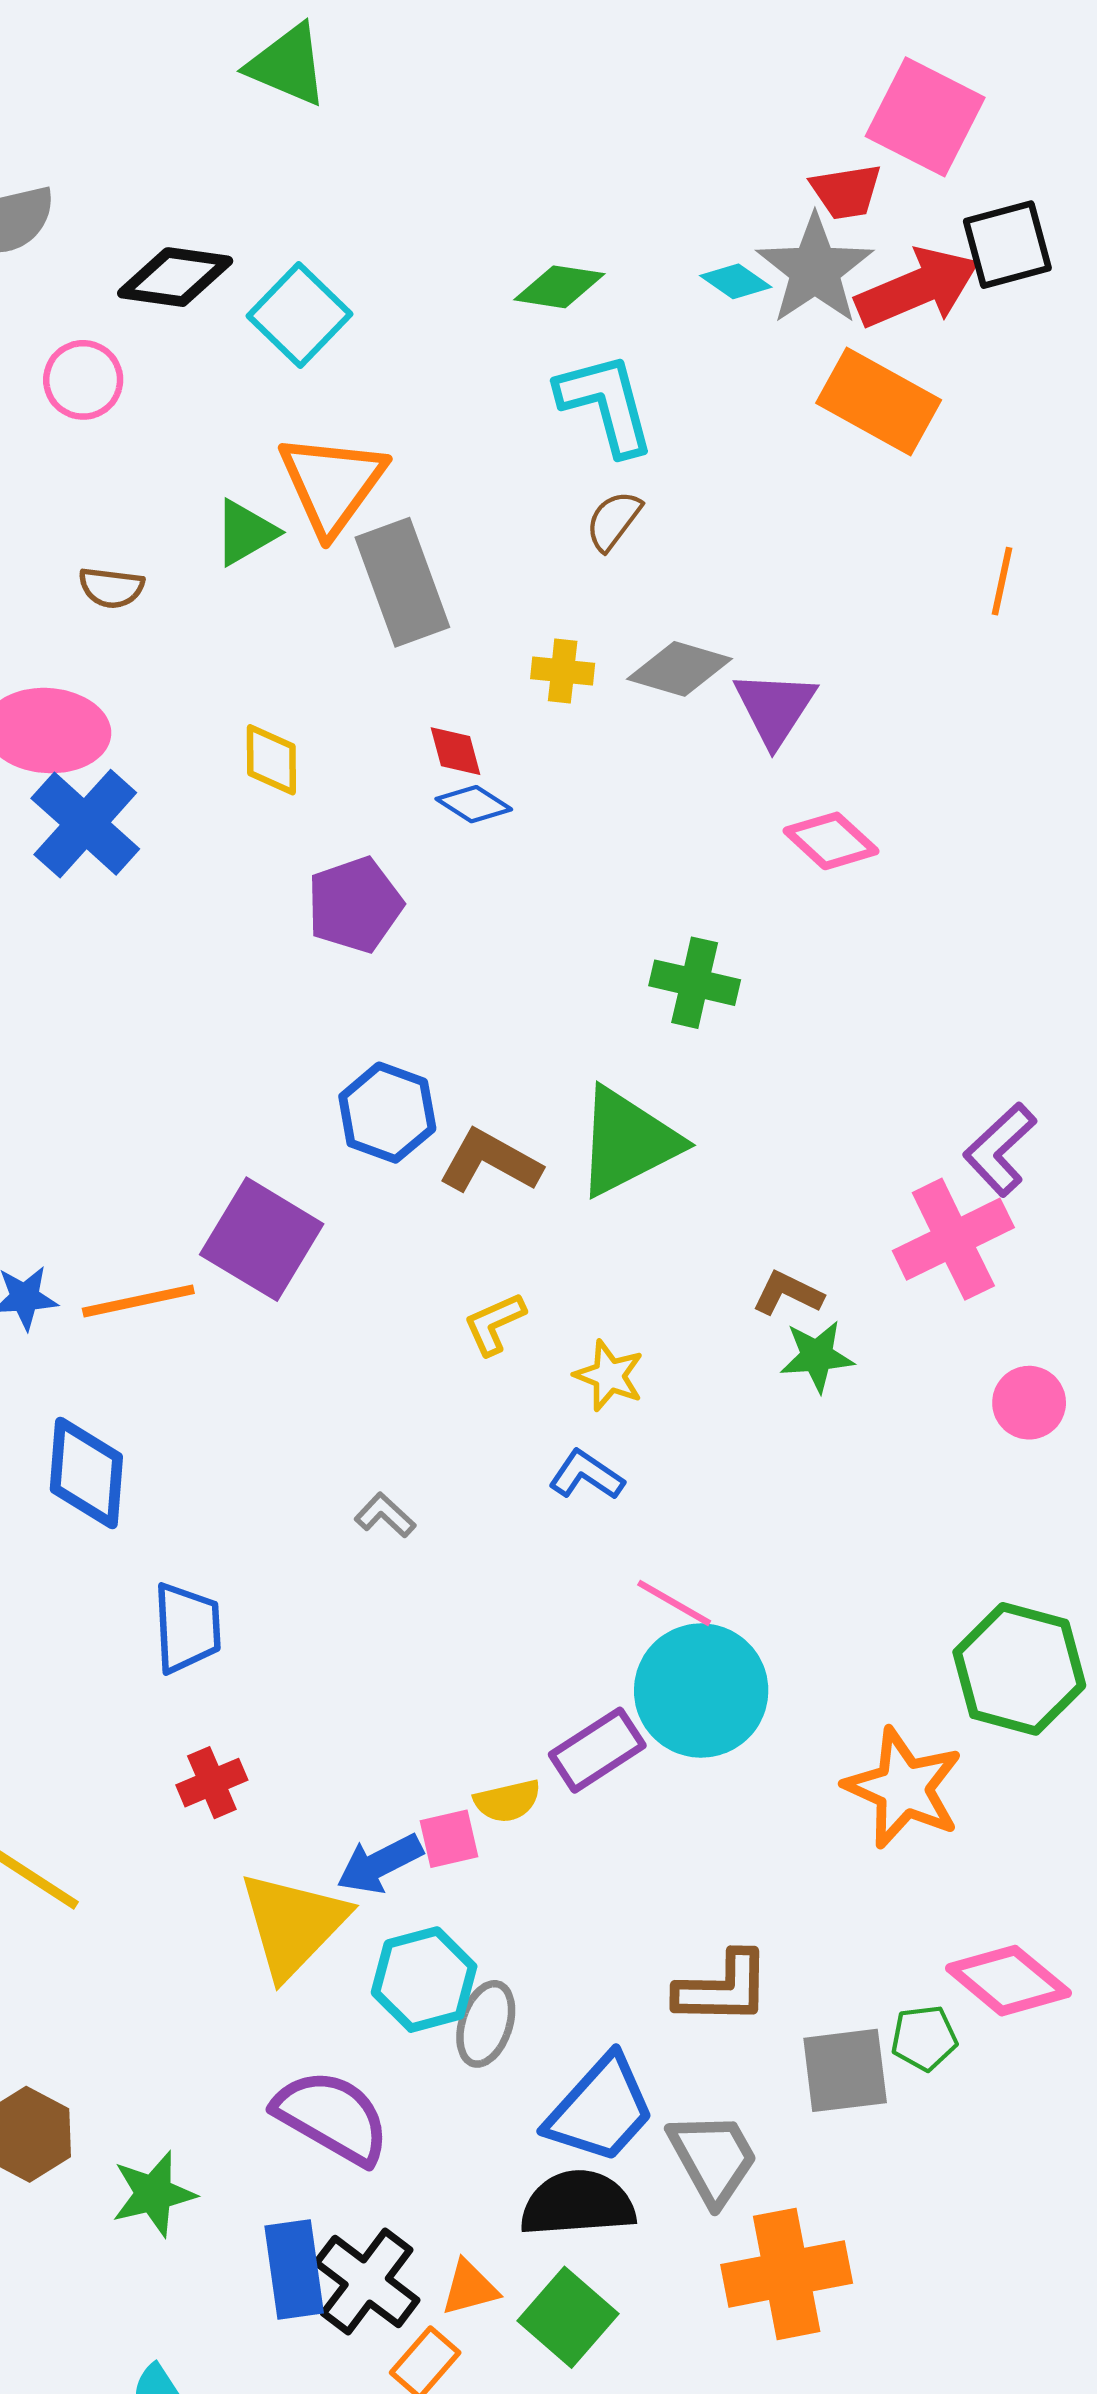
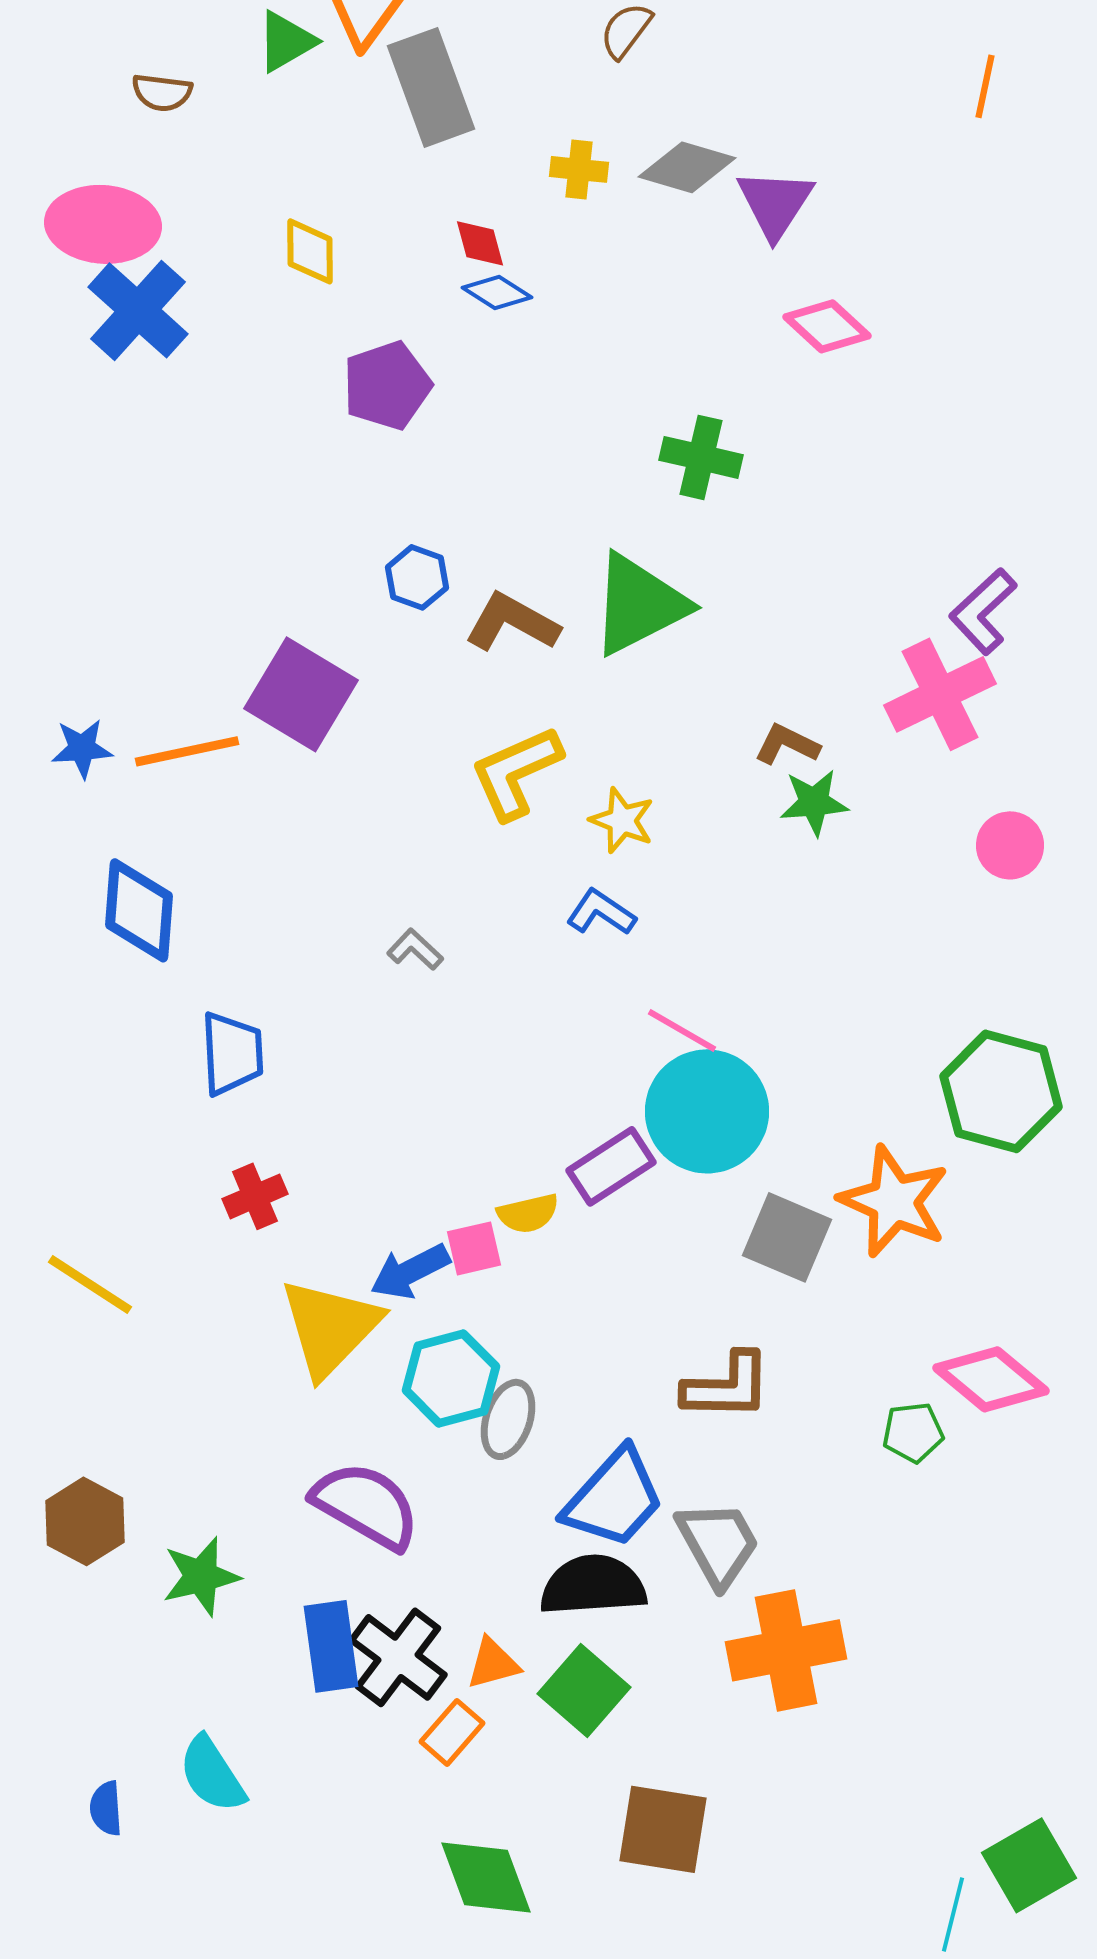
blue hexagon: (387, 1113) -> (417, 577), size x0.7
yellow L-shape: (494, 1324) -> (516, 772), size x1.6
gray square: (845, 2070) -> (787, 1237), moved, turned 30

